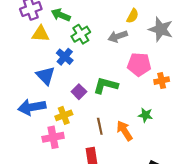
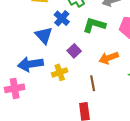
green L-shape: (106, 85) -> (94, 25), moved
orange arrow: (124, 131) -> (109, 58), moved, turned -78
pink cross: (53, 137) -> (15, 88), moved

